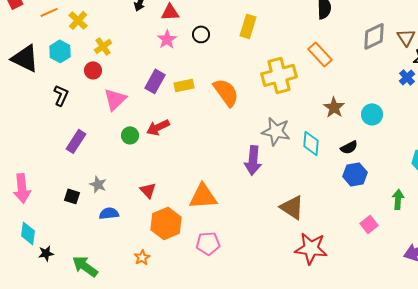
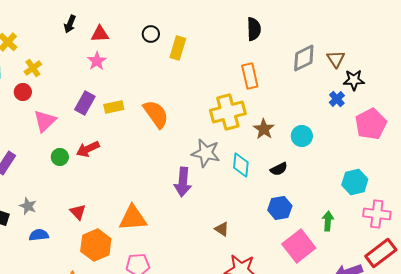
black circle: (201, 34) -> (151, 34), moved
orange rectangle: (320, 54) -> (250, 76), turned 30
yellow cross: (279, 75) -> (228, 112), moved
blue hexagon: (355, 174) -> (280, 208), moved
brown triangle: (292, 207) -> (222, 229), size x0.6
pink square: (369, 224) -> (299, 246), size x1.8

